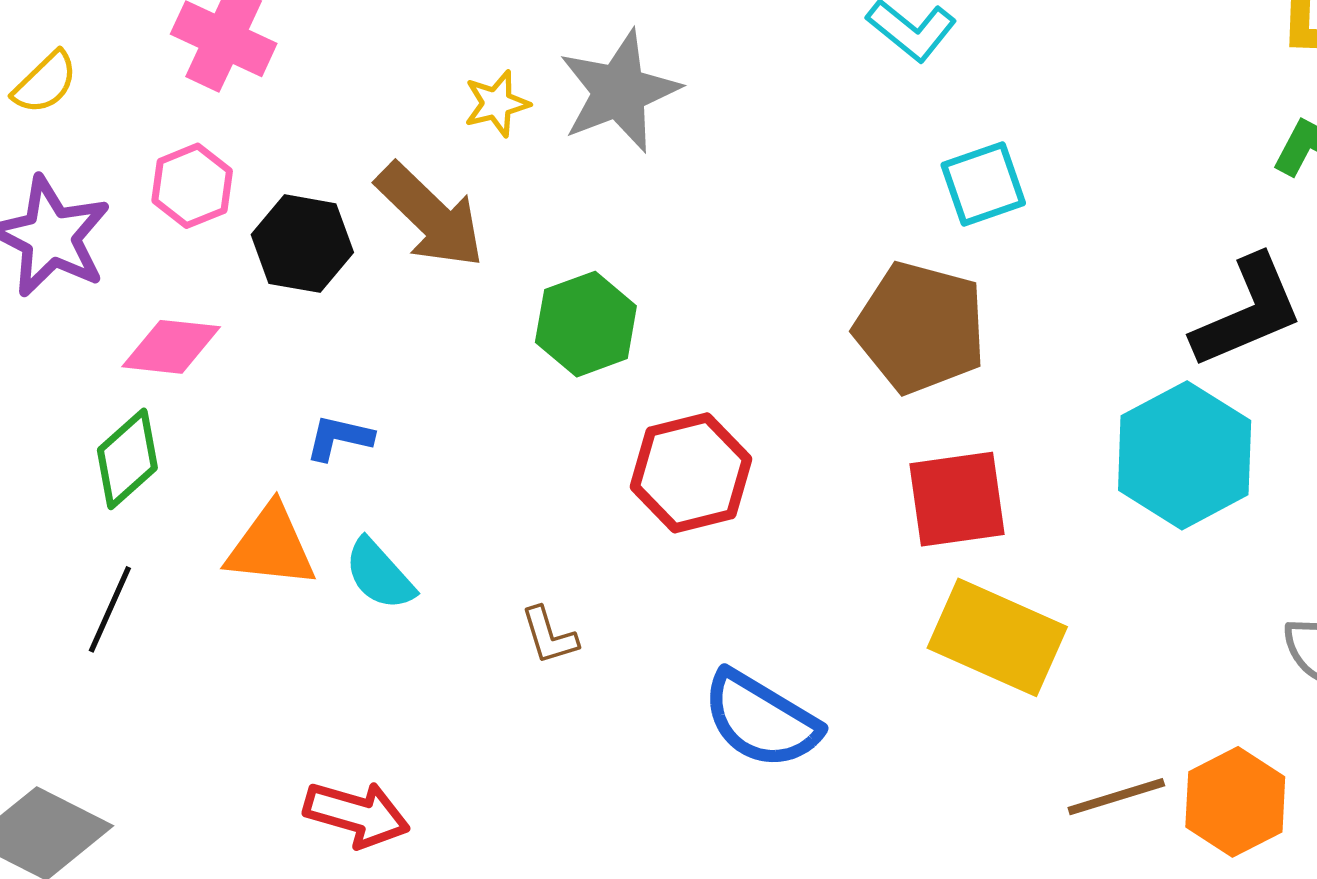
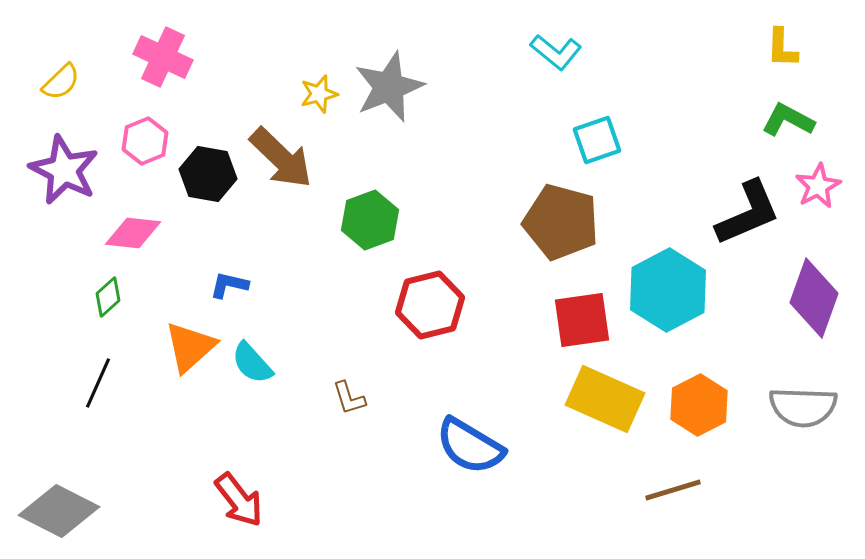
cyan hexagon: (1185, 455) -> (668, 290), moved
green diamond: (127, 459) -> (108, 297), size x0.7
orange triangle: (271, 546) -> (190, 347), turned -48
orange hexagon: (1235, 802) -> (699, 405), moved
red arrow: (357, 814) -> (239, 500), turned 36

